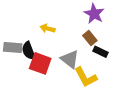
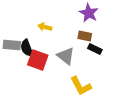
brown rectangle: (90, 38) -> (85, 36), turned -40
yellow L-shape: (86, 77) -> (81, 86), moved

